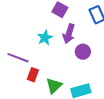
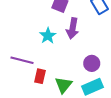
purple circle: (83, 52) -> (92, 63), moved

